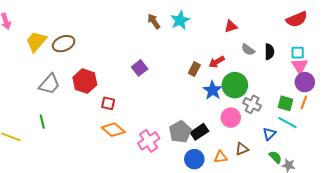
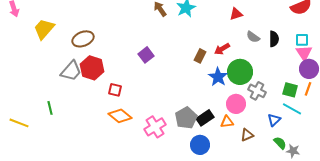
brown ellipse: (64, 44) -> (83, 39), moved
gray trapezoid: (49, 84) -> (71, 71), moved
orange triangle: (221, 157) -> (227, 122), moved

